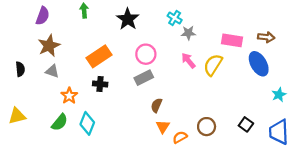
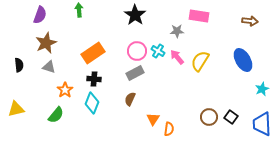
cyan cross: (175, 18) -> (158, 51), moved
black star: (128, 19) -> (135, 15), moved
brown arrow: (266, 37) -> (250, 21), moved
pink rectangle: (232, 40) -> (199, 16), moved
brown semicircle: (156, 105) -> (130, 99), moved
cyan diamond: (87, 123) -> (92, 103), moved
brown circle: (207, 127) -> (209, 117), moved
orange semicircle: (180, 137) -> (169, 129), turned 128

